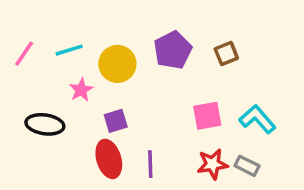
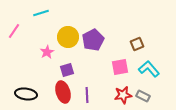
cyan line: (69, 50) -> (41, 13), moved
purple pentagon: (173, 50) -> (93, 40), moved
brown square: (226, 54) -> (137, 44), moved
black ellipse: (45, 124) -> (26, 94), moved

